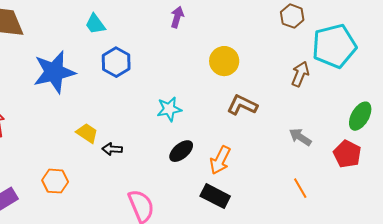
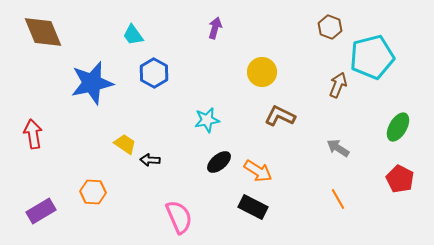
red pentagon: (347, 154) -> (400, 179), moved
orange arrow: (220, 160) -> (258, 171), turned -84

